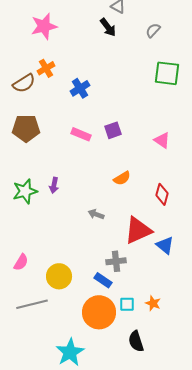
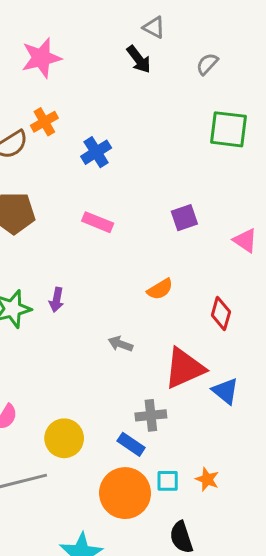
purple square: (113, 130) -> (184, 218), moved
pink triangle: (162, 140) -> (245, 240), moved

